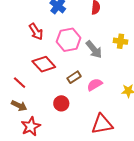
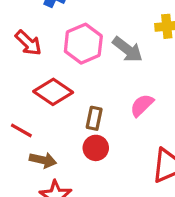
brown rectangle: (74, 77) -> (94, 118), moved, turned -32
brown arrow: (19, 106) -> (43, 160), moved

